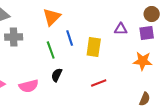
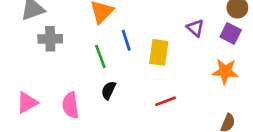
purple triangle: (121, 29) -> (195, 28), turned 40
purple square: (147, 33) -> (231, 33), turned 35
pink semicircle: (29, 86) -> (71, 105), turned 96

